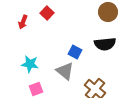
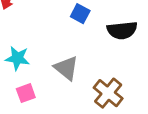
blue square: (75, 52) -> (80, 14), moved

